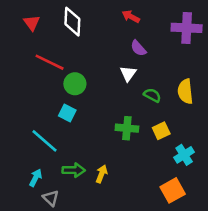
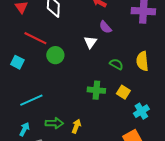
white triangle: (128, 74) -> (90, 42), moved
cyan square: (67, 113) -> (17, 62), moved
yellow square: (161, 131) -> (123, 92), turned -32
cyan line: (44, 141) -> (31, 100), turned -65

